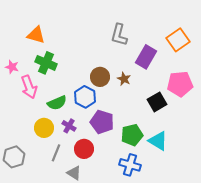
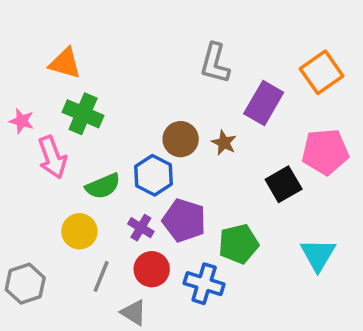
purple cross: (69, 126) -> (141, 228), moved
cyan triangle: (158, 141) -> (318, 255), moved, turned 30
blue cross: (130, 165) -> (204, 284), moved

